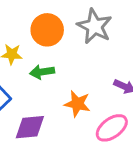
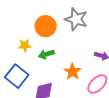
orange star: (77, 104) -> (72, 72), turned 30

